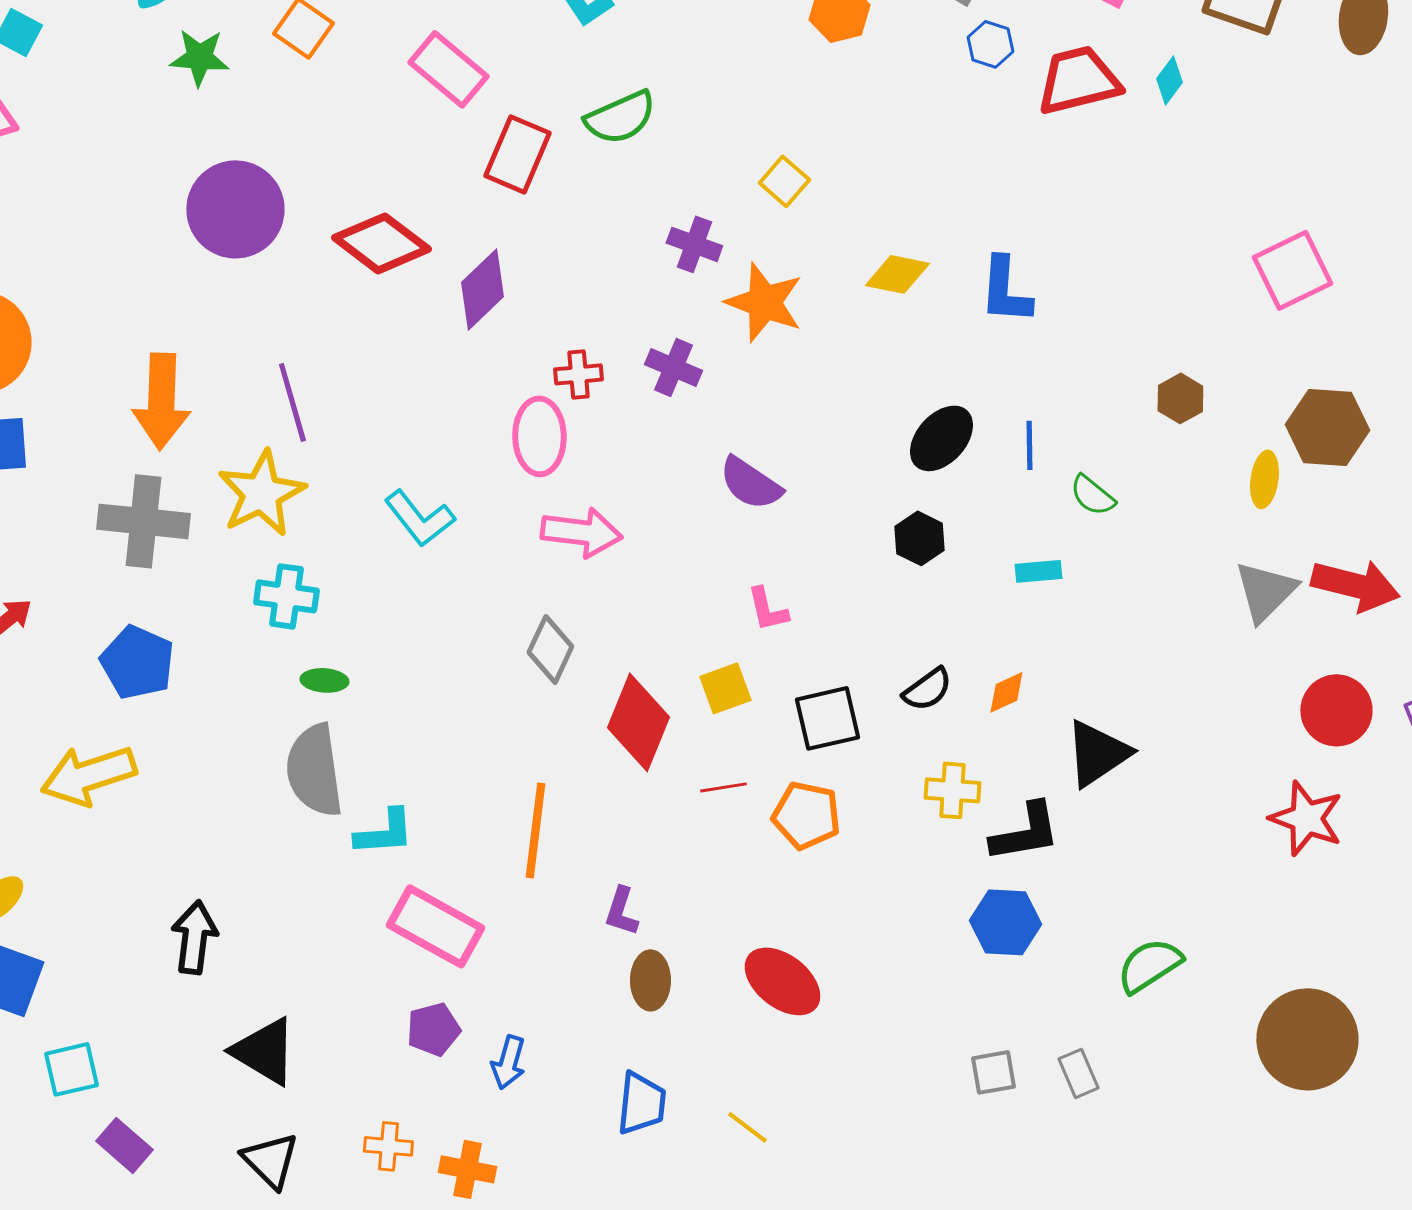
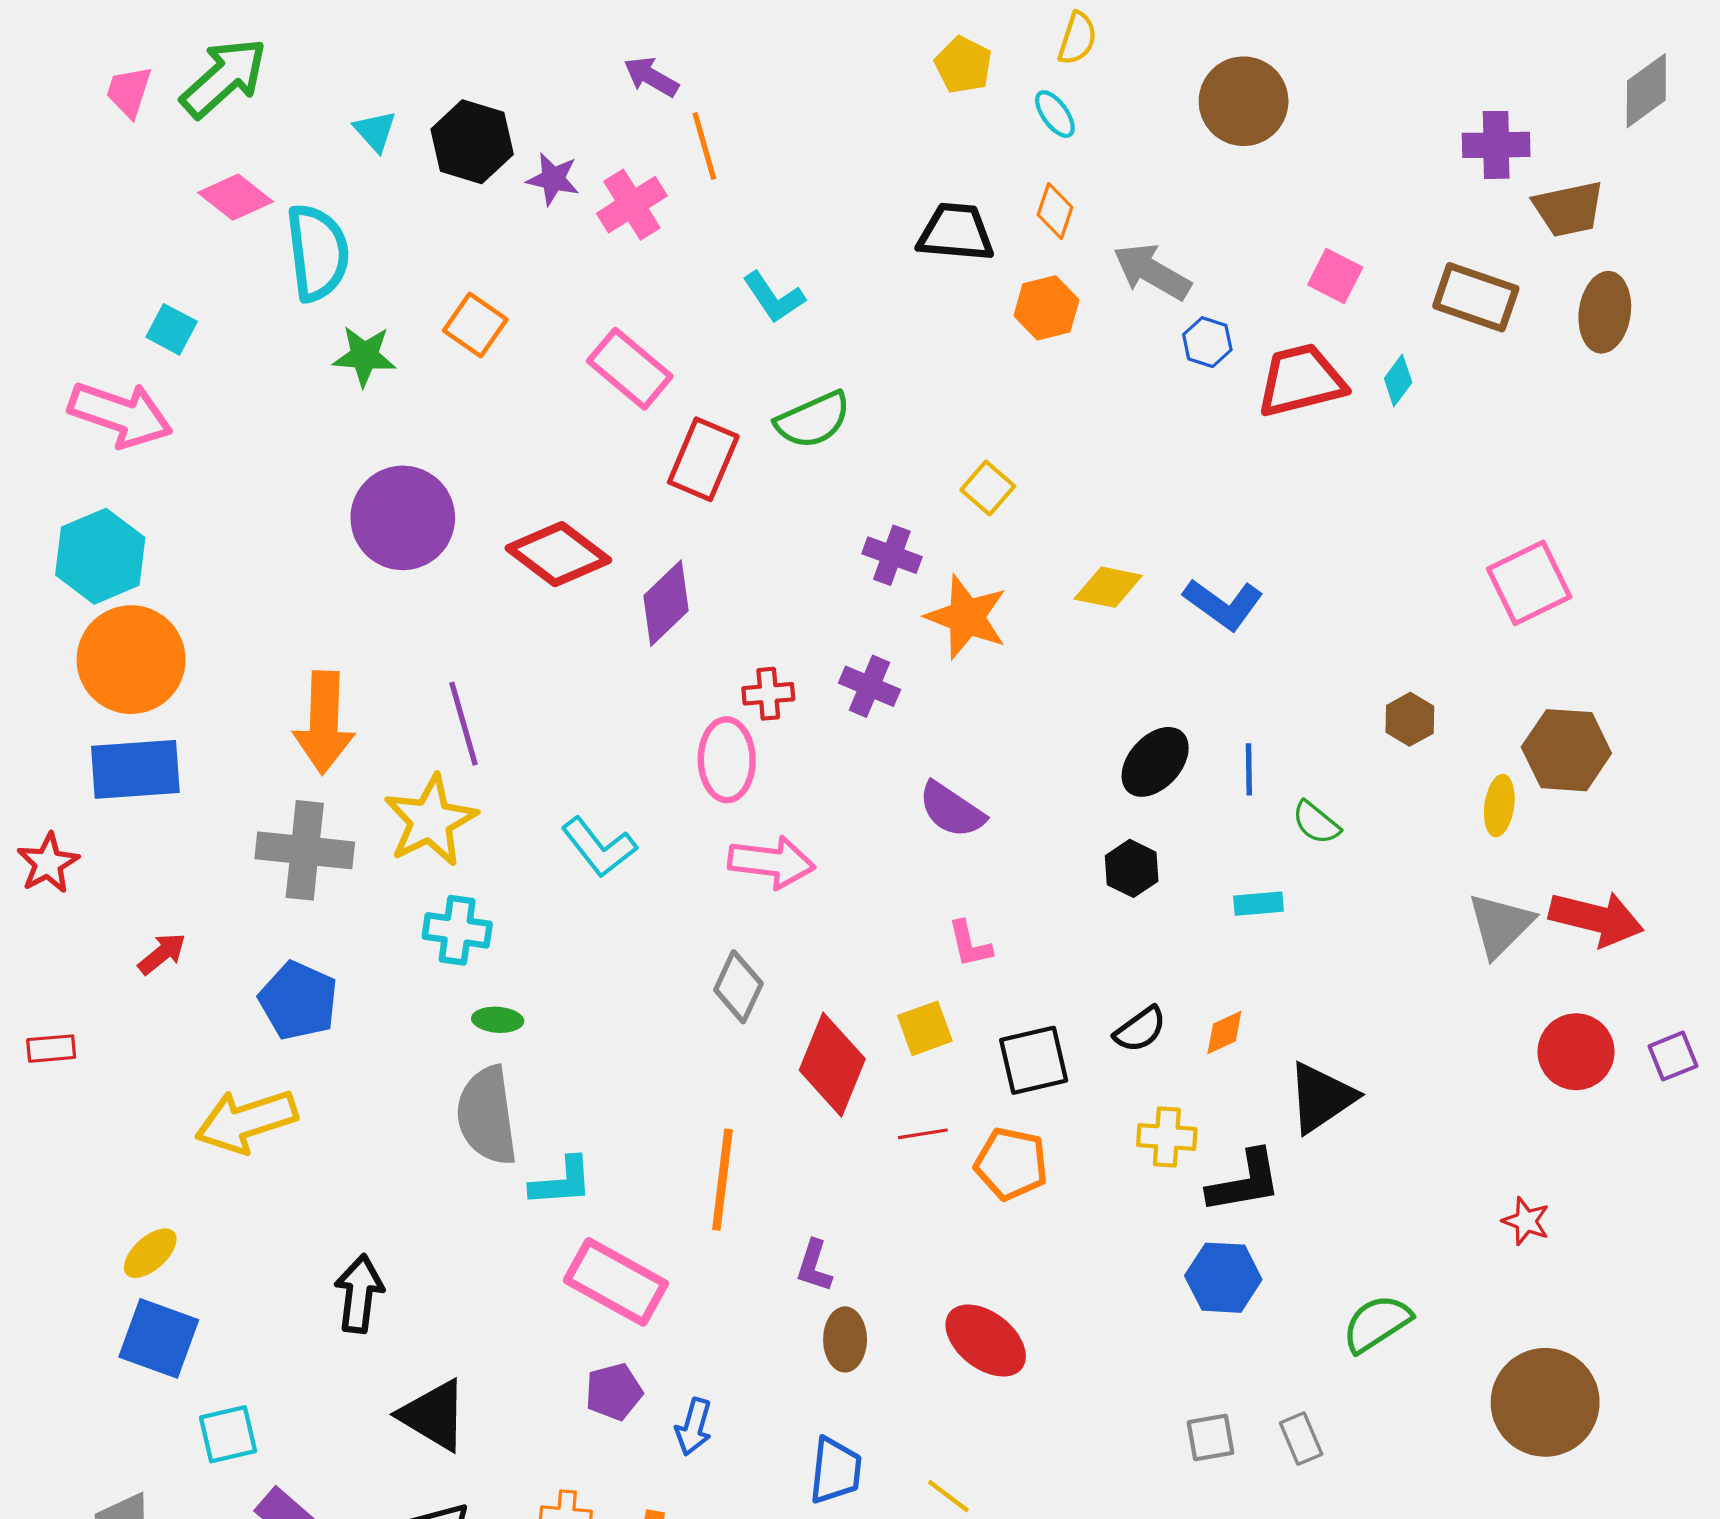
blue L-shape: (1005, 290) -> (1223, 604), turned -58
red star: (1306, 818) -> (1526, 1221), moved, size x0.6

